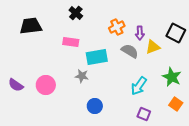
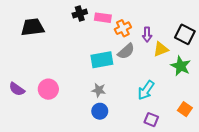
black cross: (76, 13) -> (80, 13), turned 32
pink rectangle: (71, 42) -> (103, 18), moved
gray semicircle: (130, 51) -> (126, 51), moved, turned 108
gray star: (82, 76) -> (99, 90), moved
green star: (172, 77) -> (181, 66), moved

